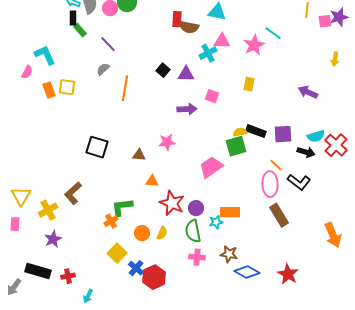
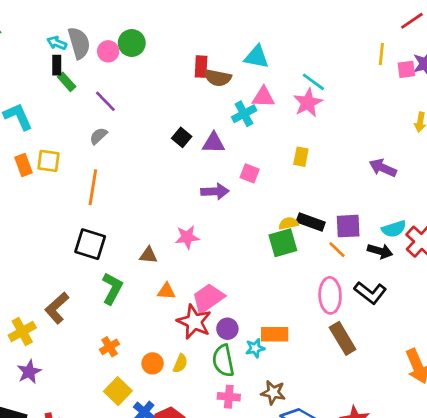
cyan line: (273, 33) -> (313, 82), moved
orange line: (125, 88) -> (93, 187), moved
orange line: (276, 165) -> (337, 250), moved
pink trapezoid: (211, 167) -> (208, 298), moved
green L-shape: (122, 207) -> (112, 289), moved, turned 125

